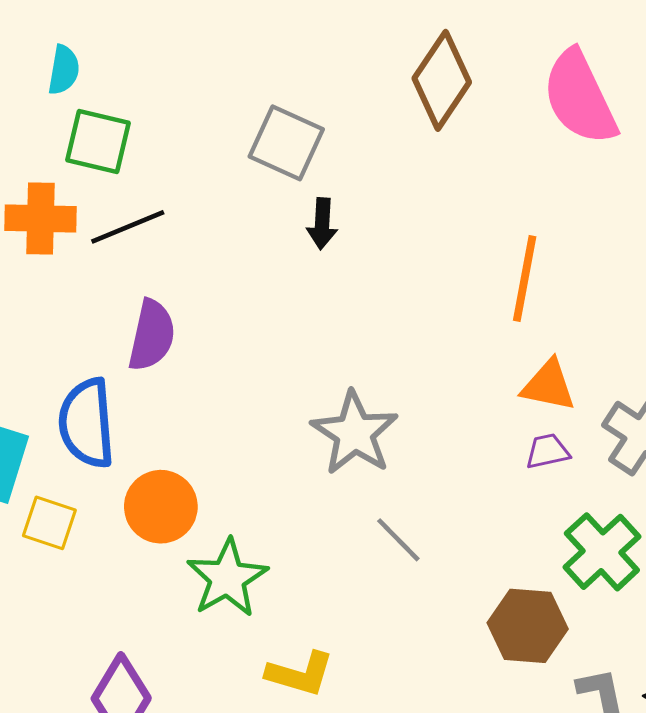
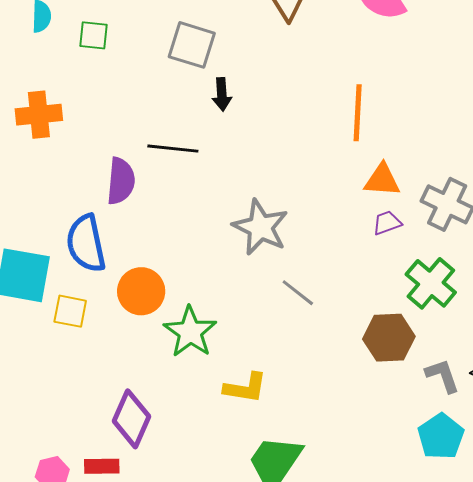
green square: (98, 141) -> (94, 35), moved, size x0.7
black line: (128, 227) -> (173, 149), moved, turned 36

